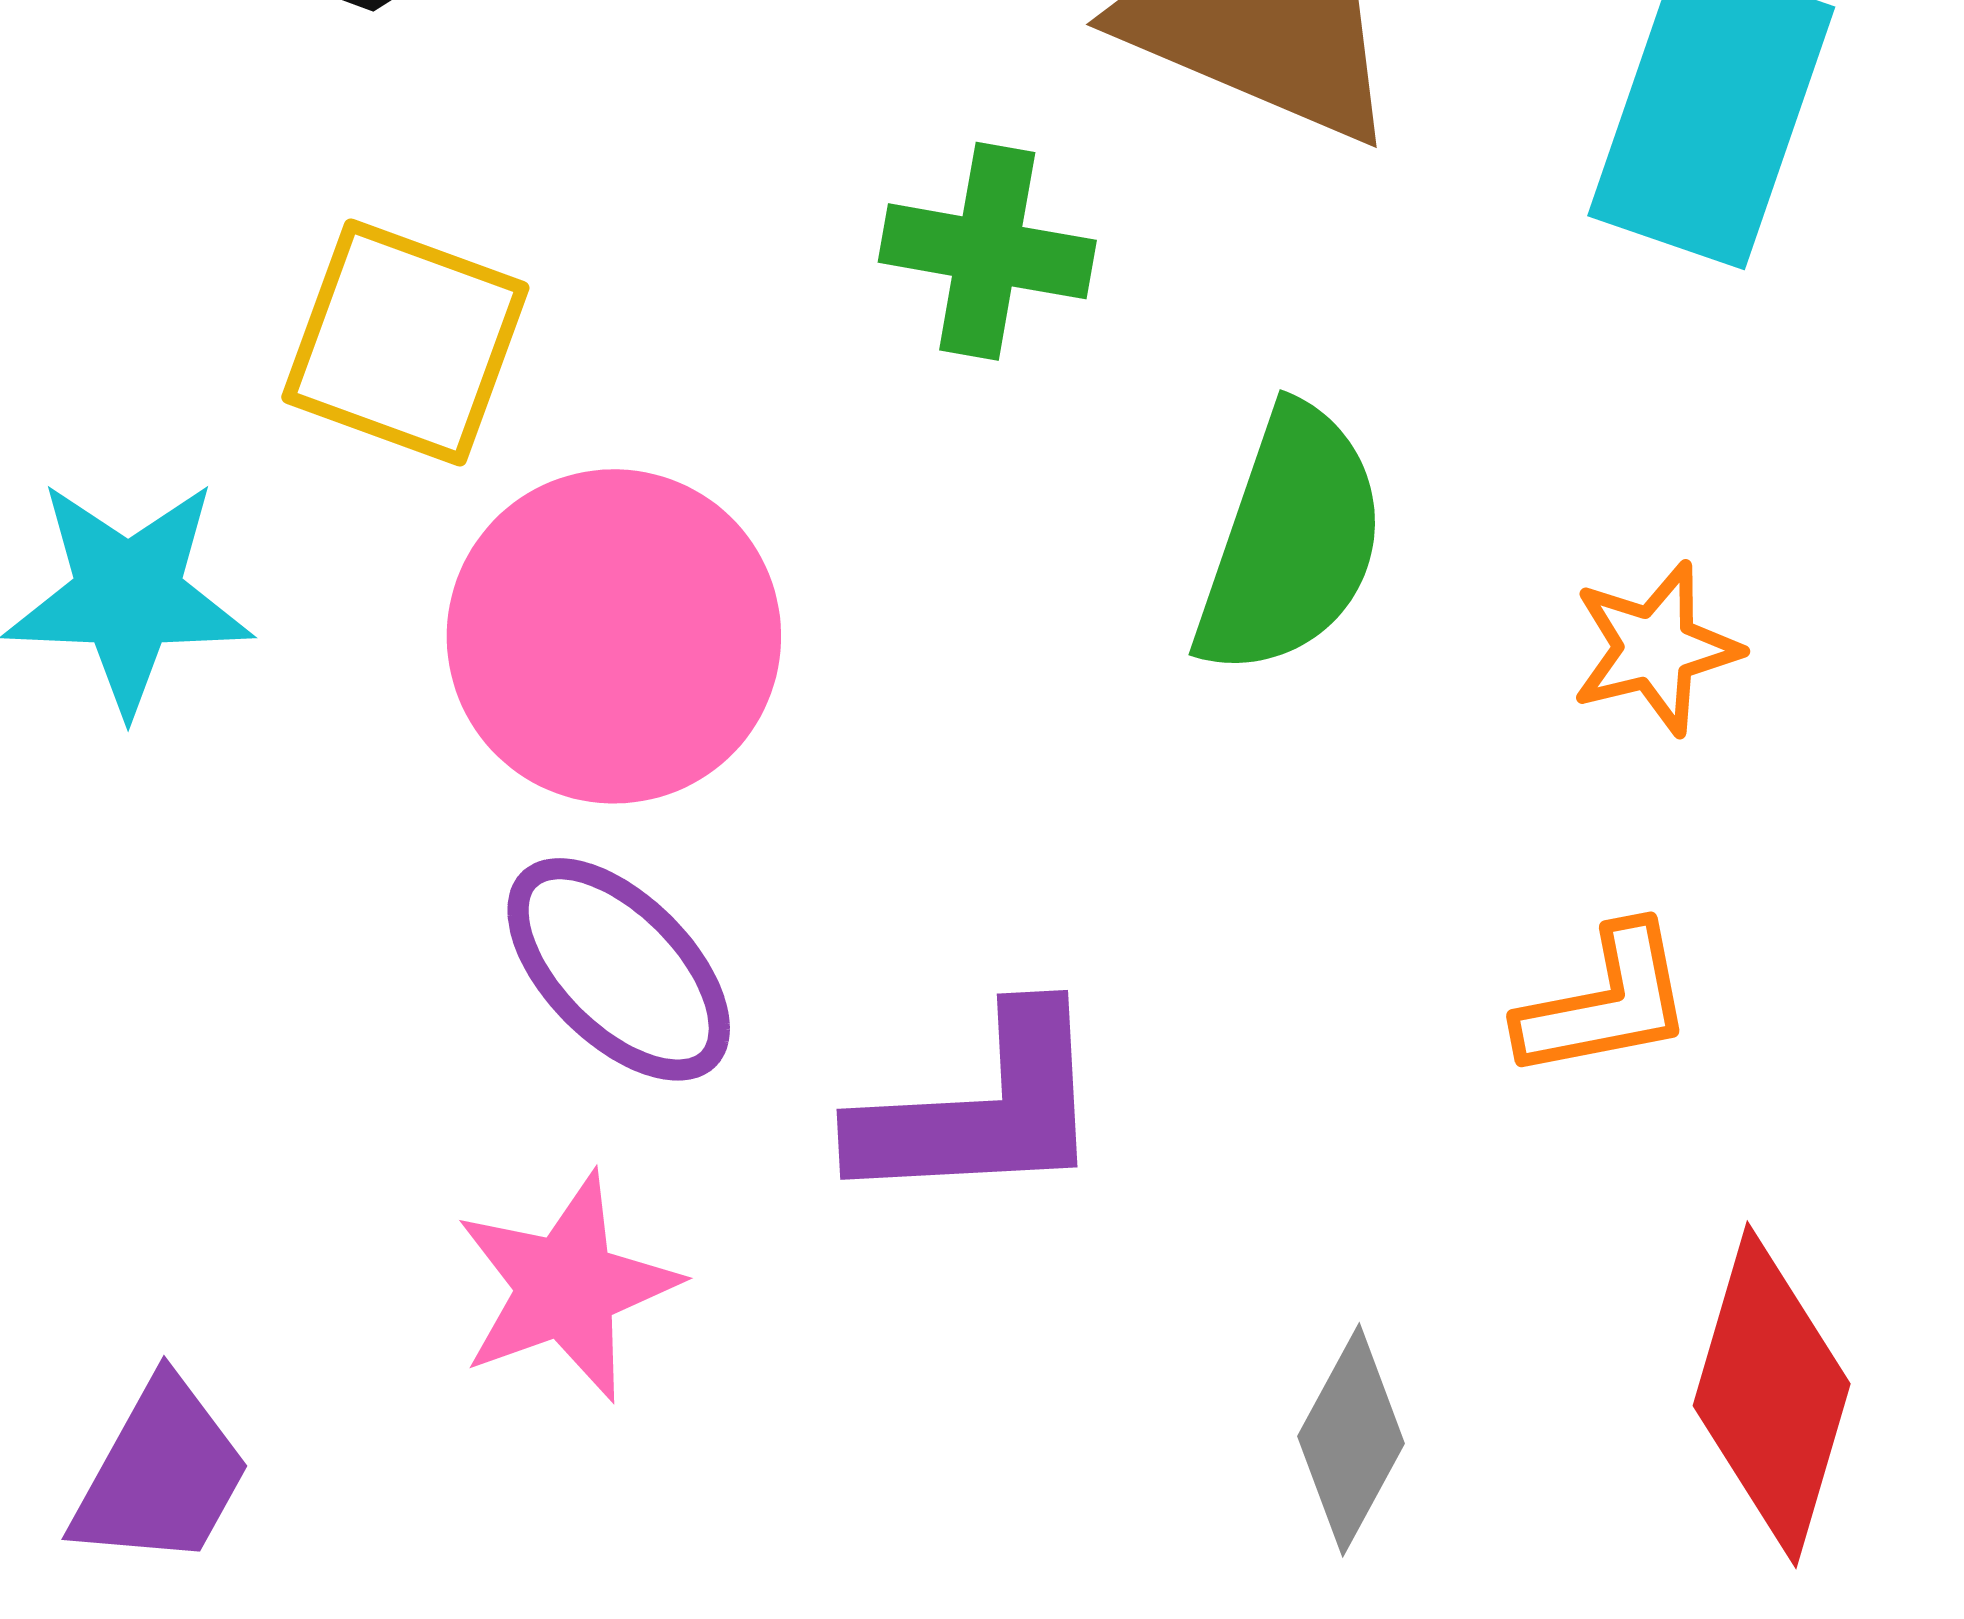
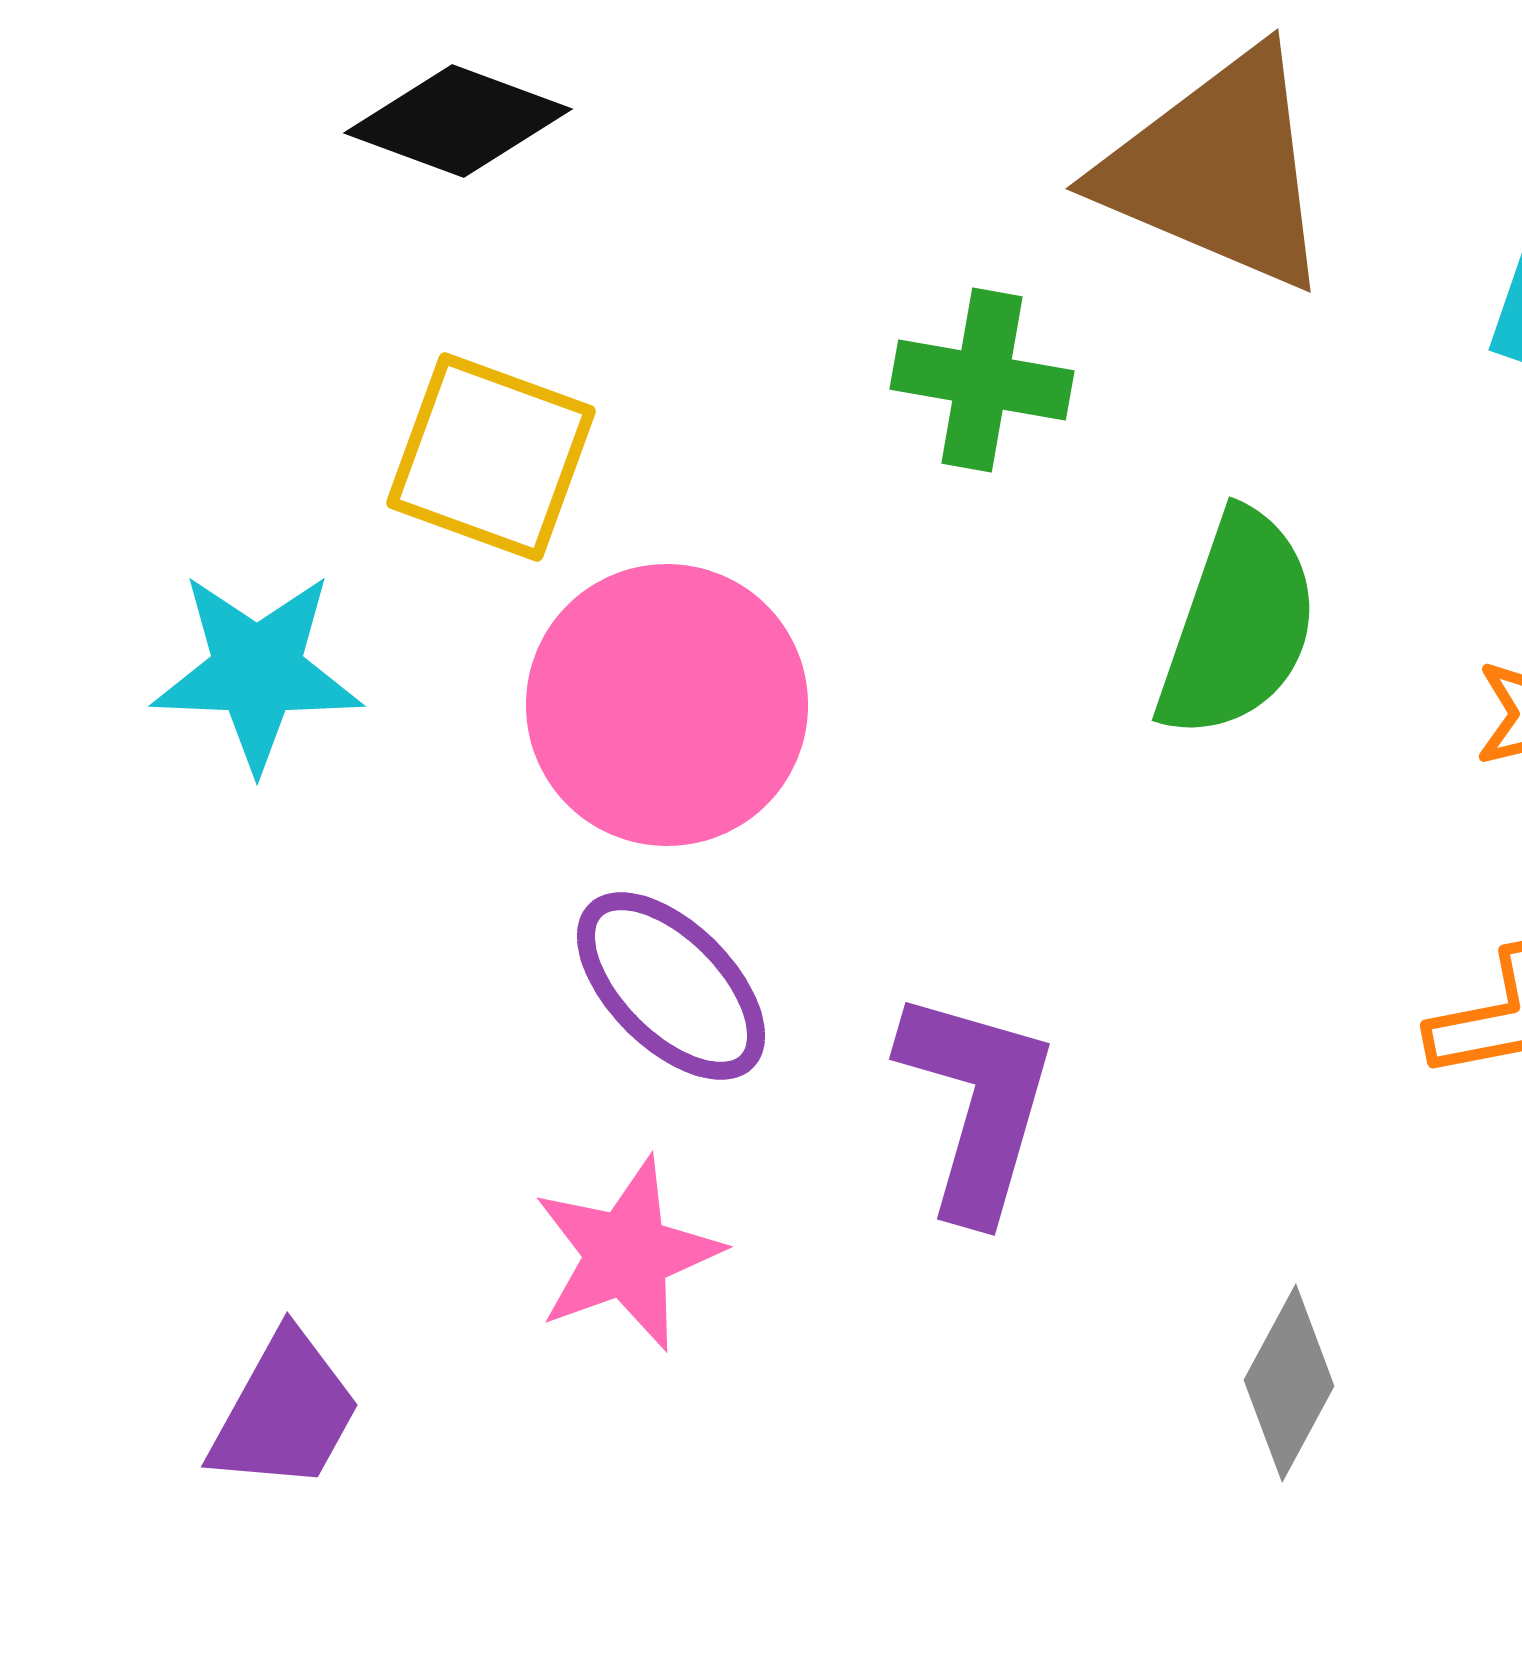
purple L-shape: (981, 1109) -> (977, 1104), turned -71

